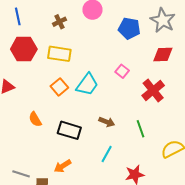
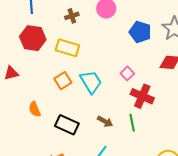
cyan trapezoid: (87, 84) -> (91, 82), turned -75
red cross: (153, 91) -> (142, 96), moved, turned -35
green line: (140, 129) -> (132, 123), moved

